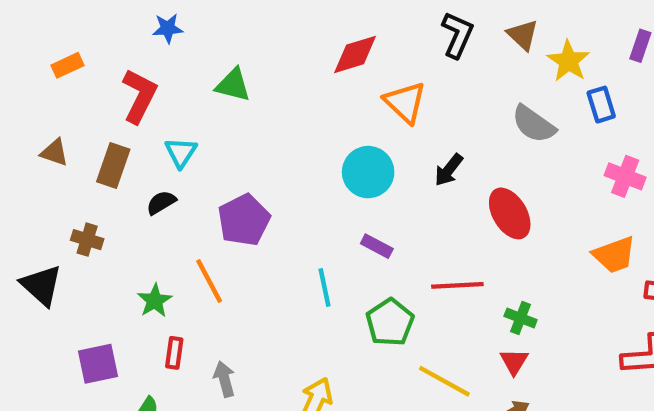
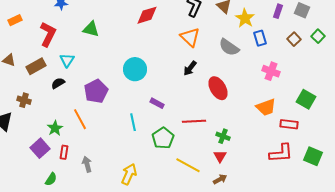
orange triangle: (405, 102) -> (190, 37), moved
brown rectangle: (113, 166) -> (36, 66), turned 42
cyan circle: (368, 172) -> (135, 69), moved
purple square: (98, 364) -> (40, 148), moved, turned -30

